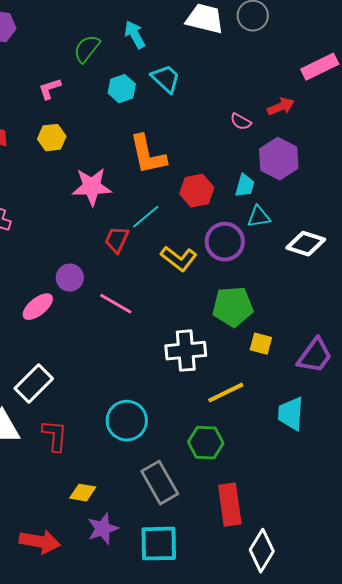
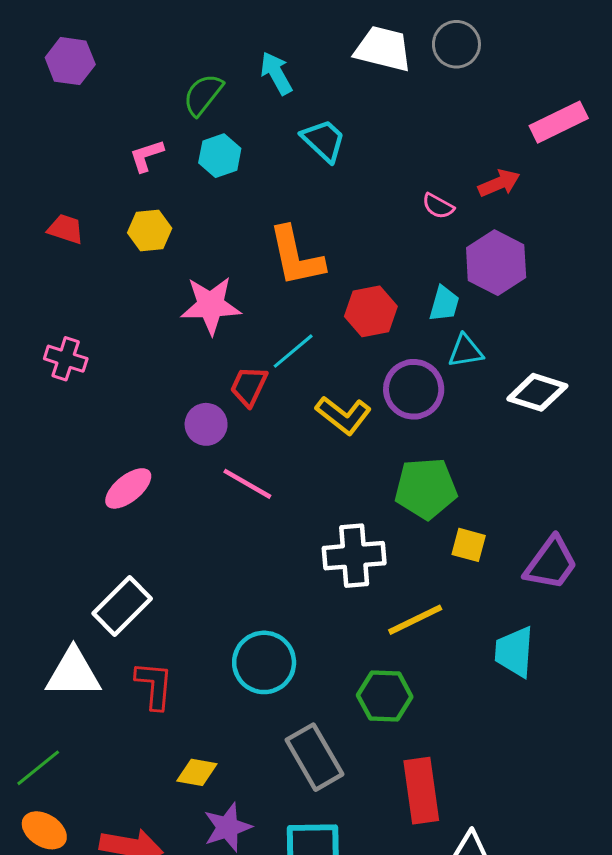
cyan hexagon: (122, 89) -> (220, 156), moved
purple circle: (70, 278) -> (206, 424), moved

